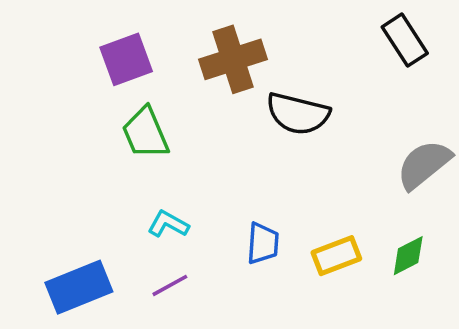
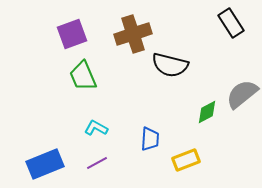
yellow rectangle: (336, 256) -> (186, 160), moved
green diamond: (408, 256) -> (207, 112), moved

